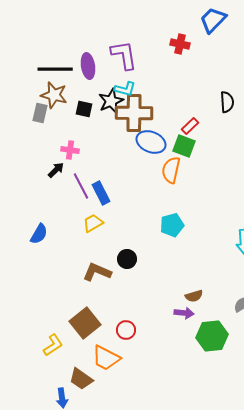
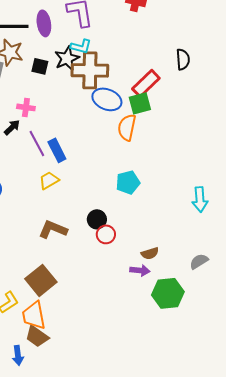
red rectangle: (190, 126) -> (146, 83), size x1.6
green square: (184, 146) -> (140, 103), turned -35
black circle: (127, 259) -> (97, 219), moved
red circle: (126, 330) -> (106, 234), moved
orange trapezoid: (106, 358) -> (34, 315), moved, turned 52

